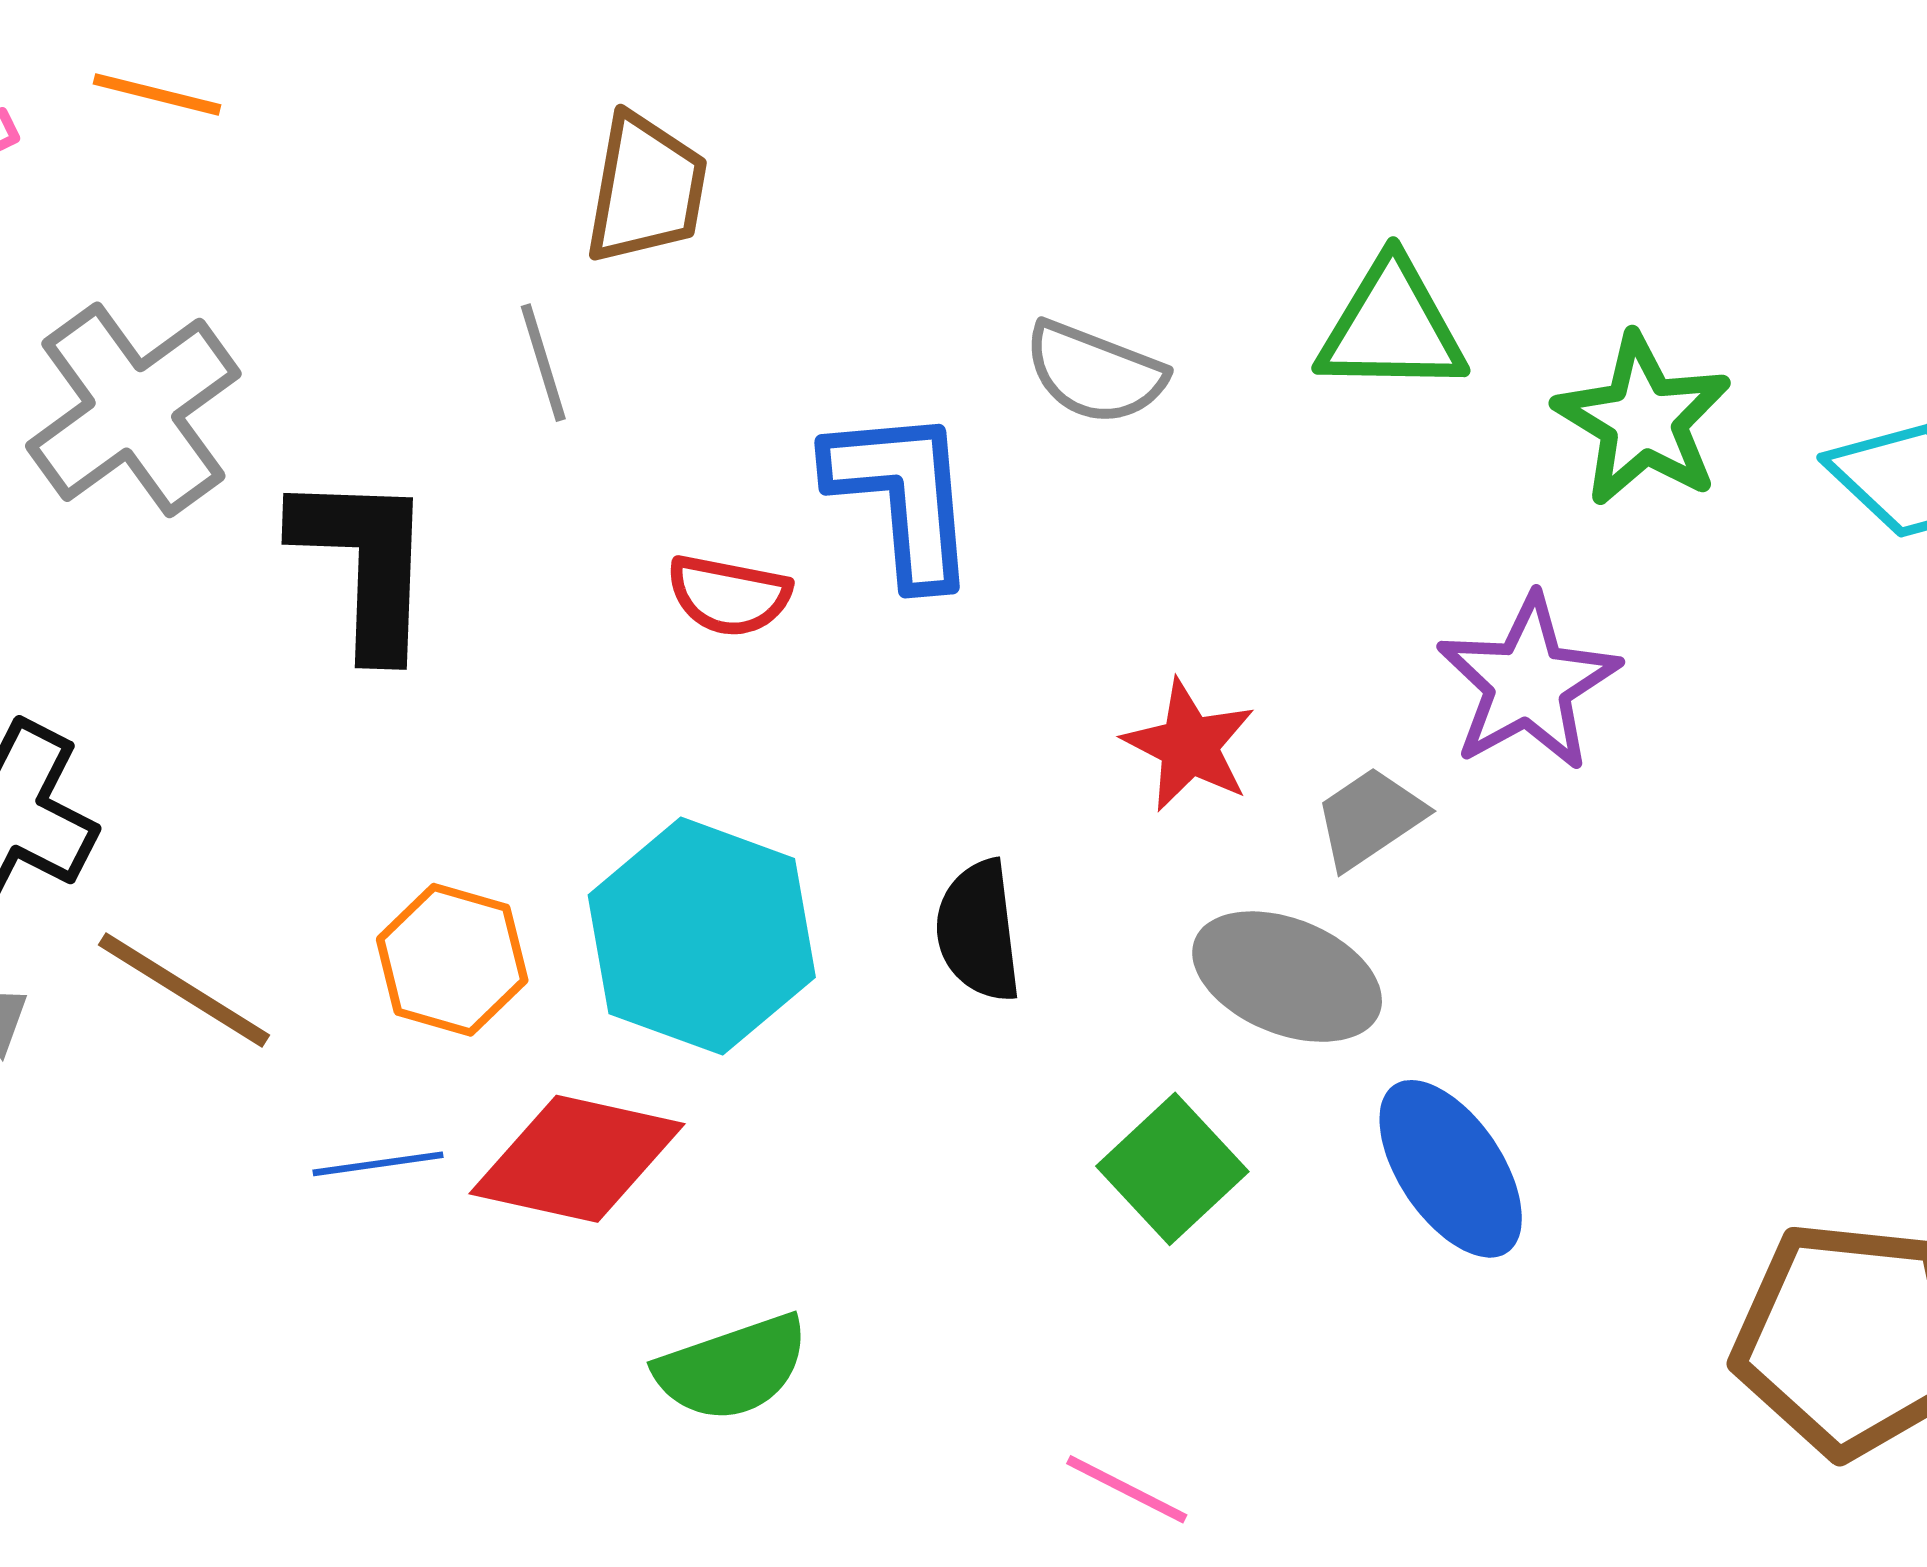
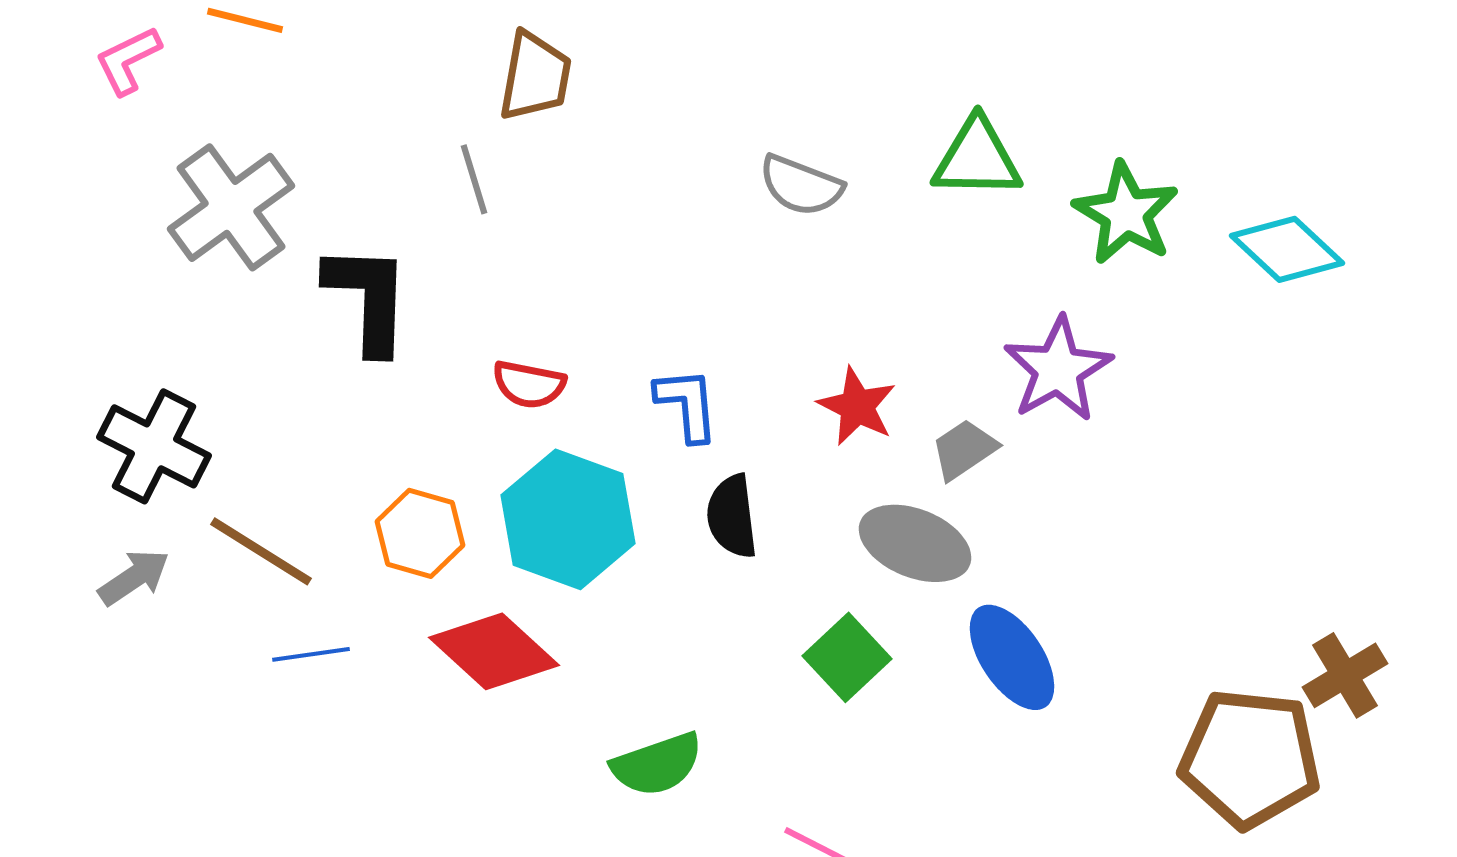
blue L-shape: (902, 496) -> (687, 404), moved, size x0.7
red semicircle: (729, 595) -> (529, 384), moved
red diamond: (577, 1159) -> (494, 651), turned 30
blue line: (378, 1164) -> (311, 654), moved
green semicircle: (732, 1368) -> (657, 764), moved

